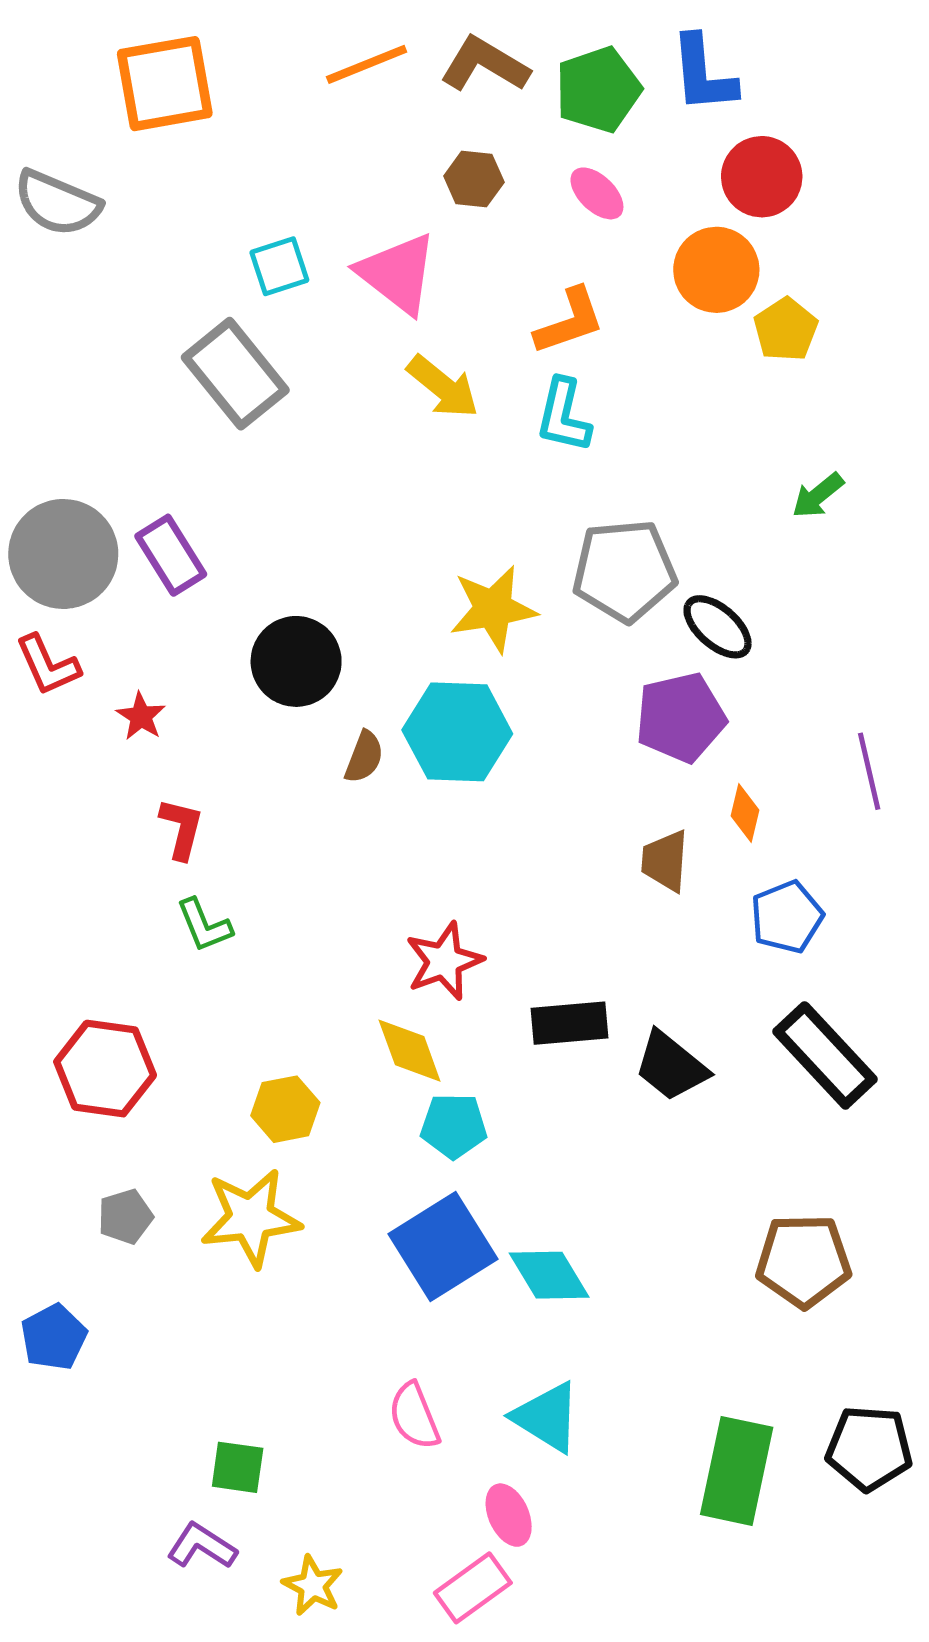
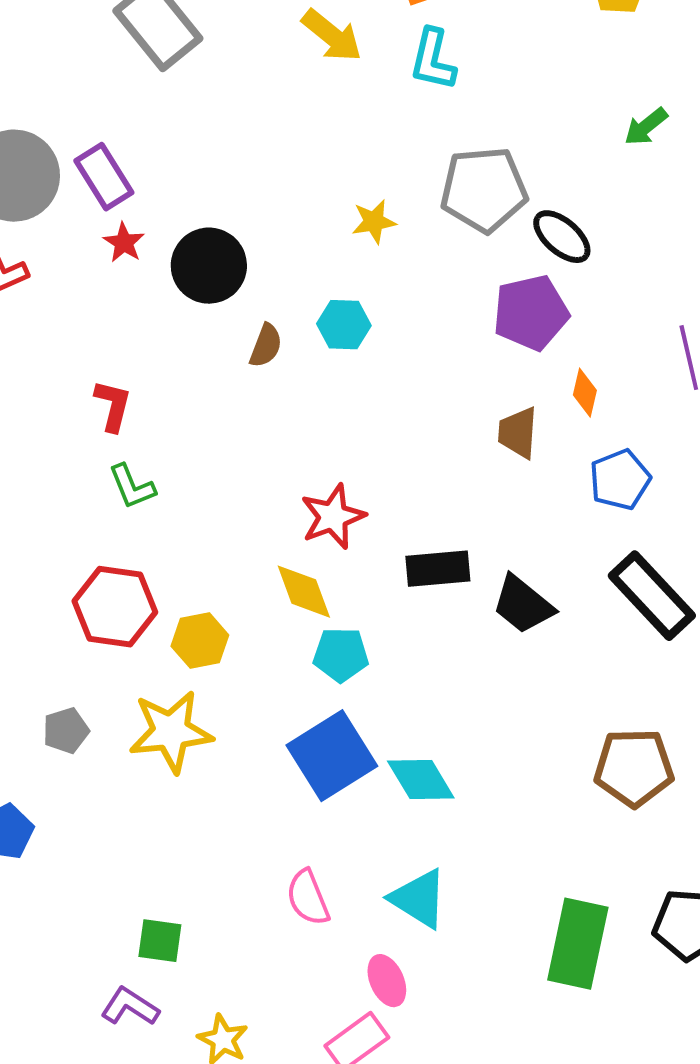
yellow star: (493, 609) -> (374, 222), size x0.6
red star: (141, 716) -> (124, 243), moved
cyan hexagon: (457, 732) -> (344, 325), size x0.6
red hexagon: (105, 1069) -> (115, 607), moved

